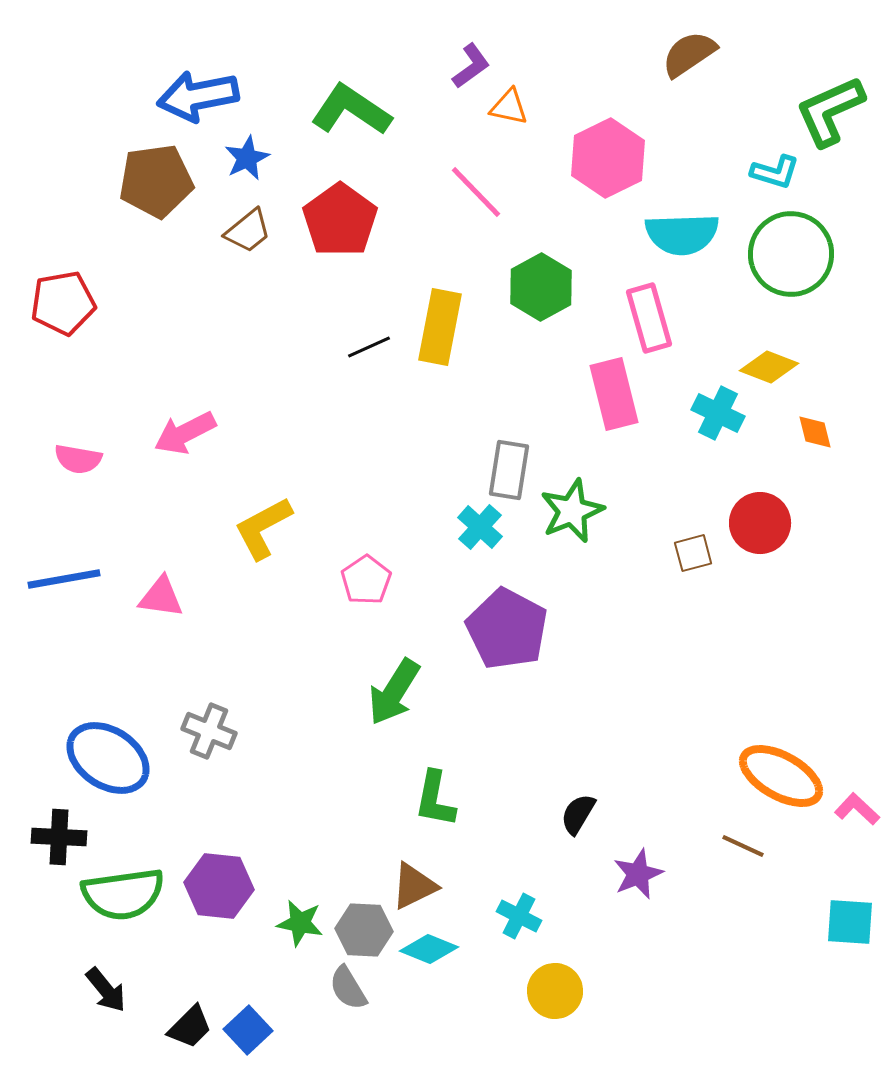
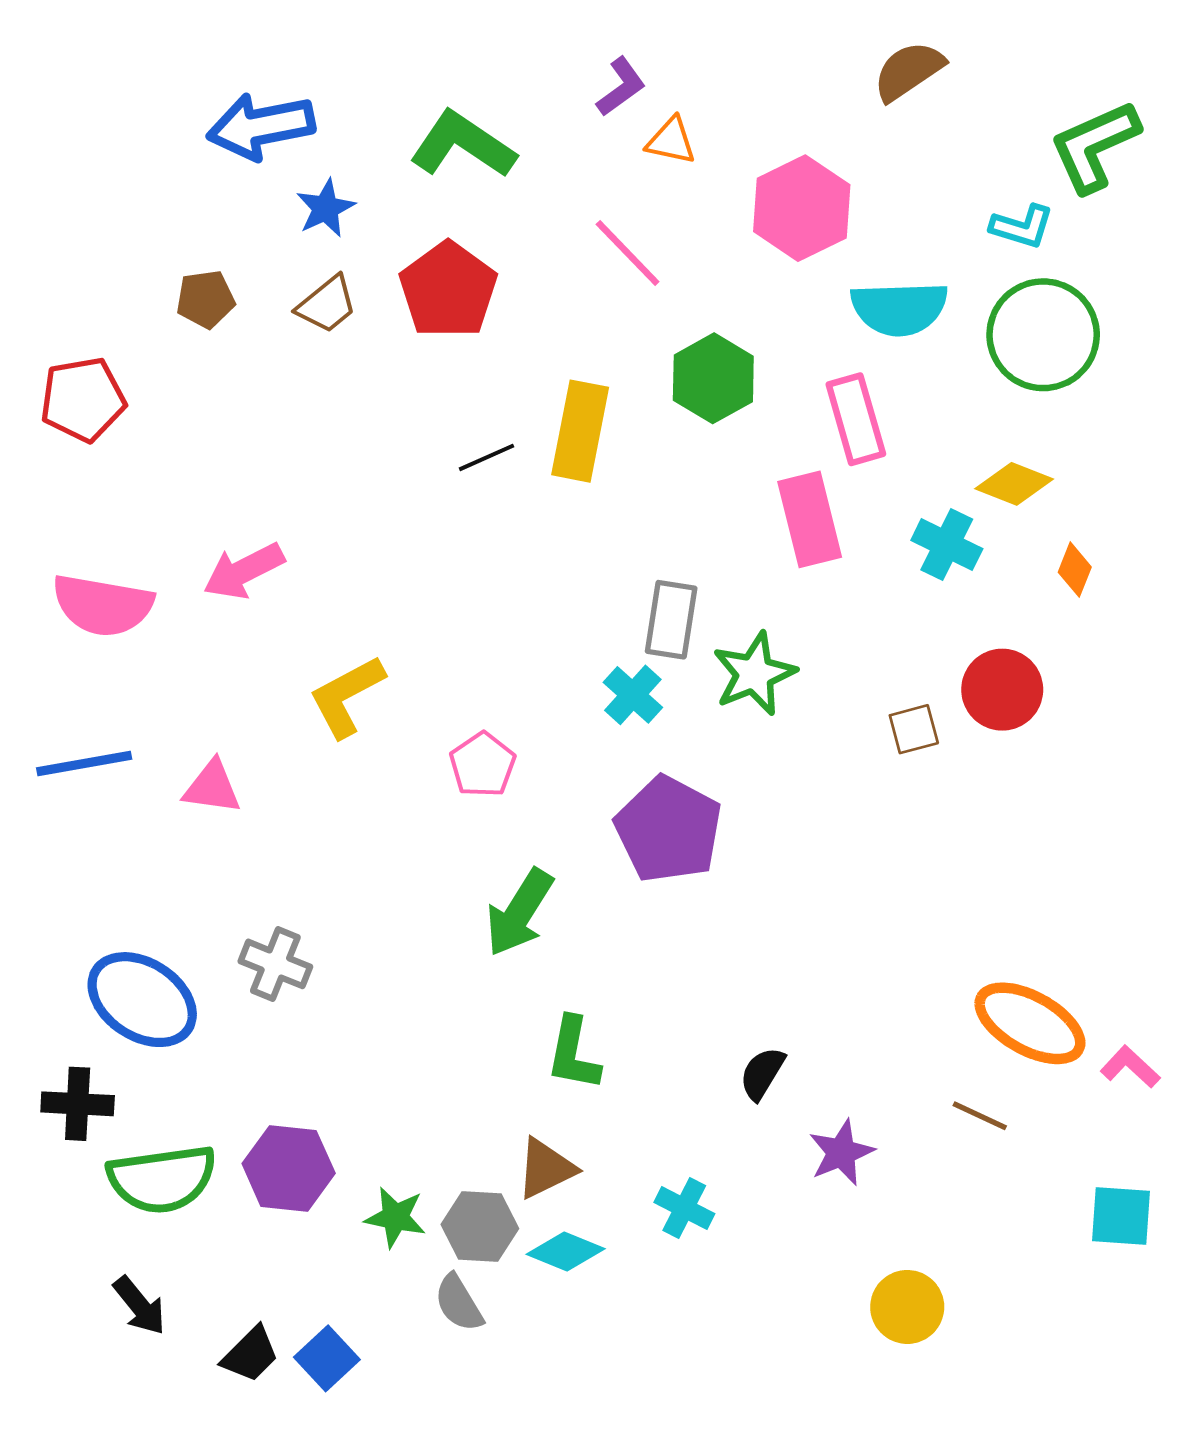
brown pentagon: (156, 181) -> (205, 299), moved, size x0.6
orange diamond: (815, 432) -> (1075, 570), turned 36
pink semicircle: (78, 459) -> (103, 605), size x1.6
yellow circle: (555, 991) -> (907, 1307), moved

